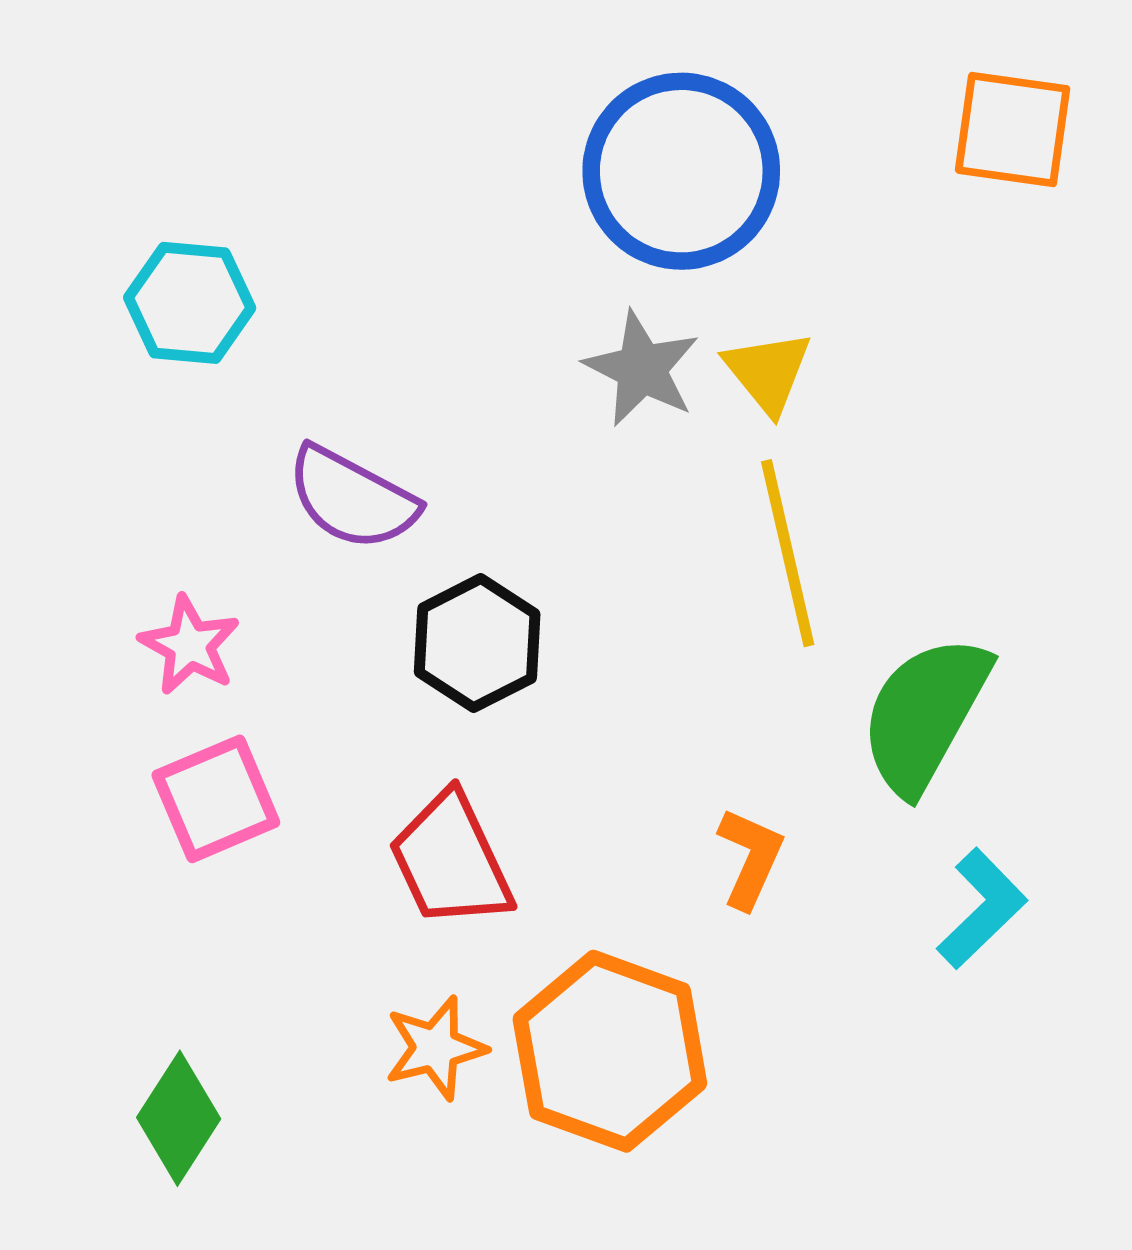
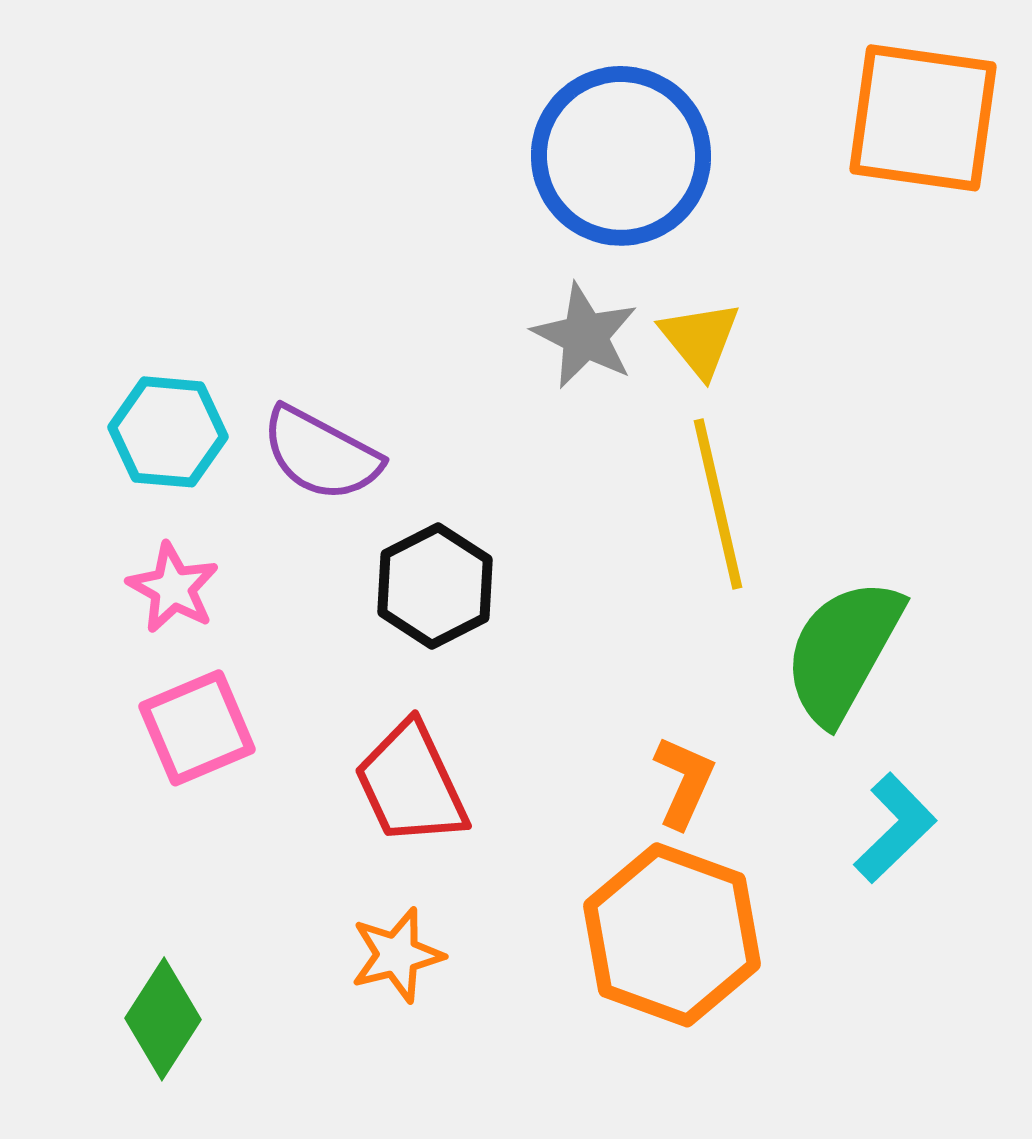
orange square: (1013, 129) -> (923, 118), size x1.4
cyan hexagon: (190, 303) -> (168, 432), moved
orange hexagon: (610, 1051) -> (672, 935), moved

